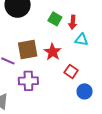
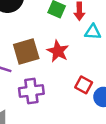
red square: (71, 71) -> (84, 85), moved

